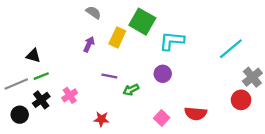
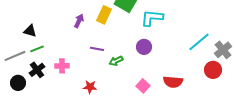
cyan line: (231, 49) -> (199, 42), moved
pink cross: (70, 95) -> (62, 66), turned 32

